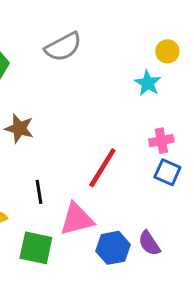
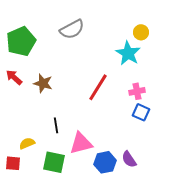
cyan star: (148, 83) -> (128, 53), size x1.4
red line: (102, 168) -> (98, 87), moved

